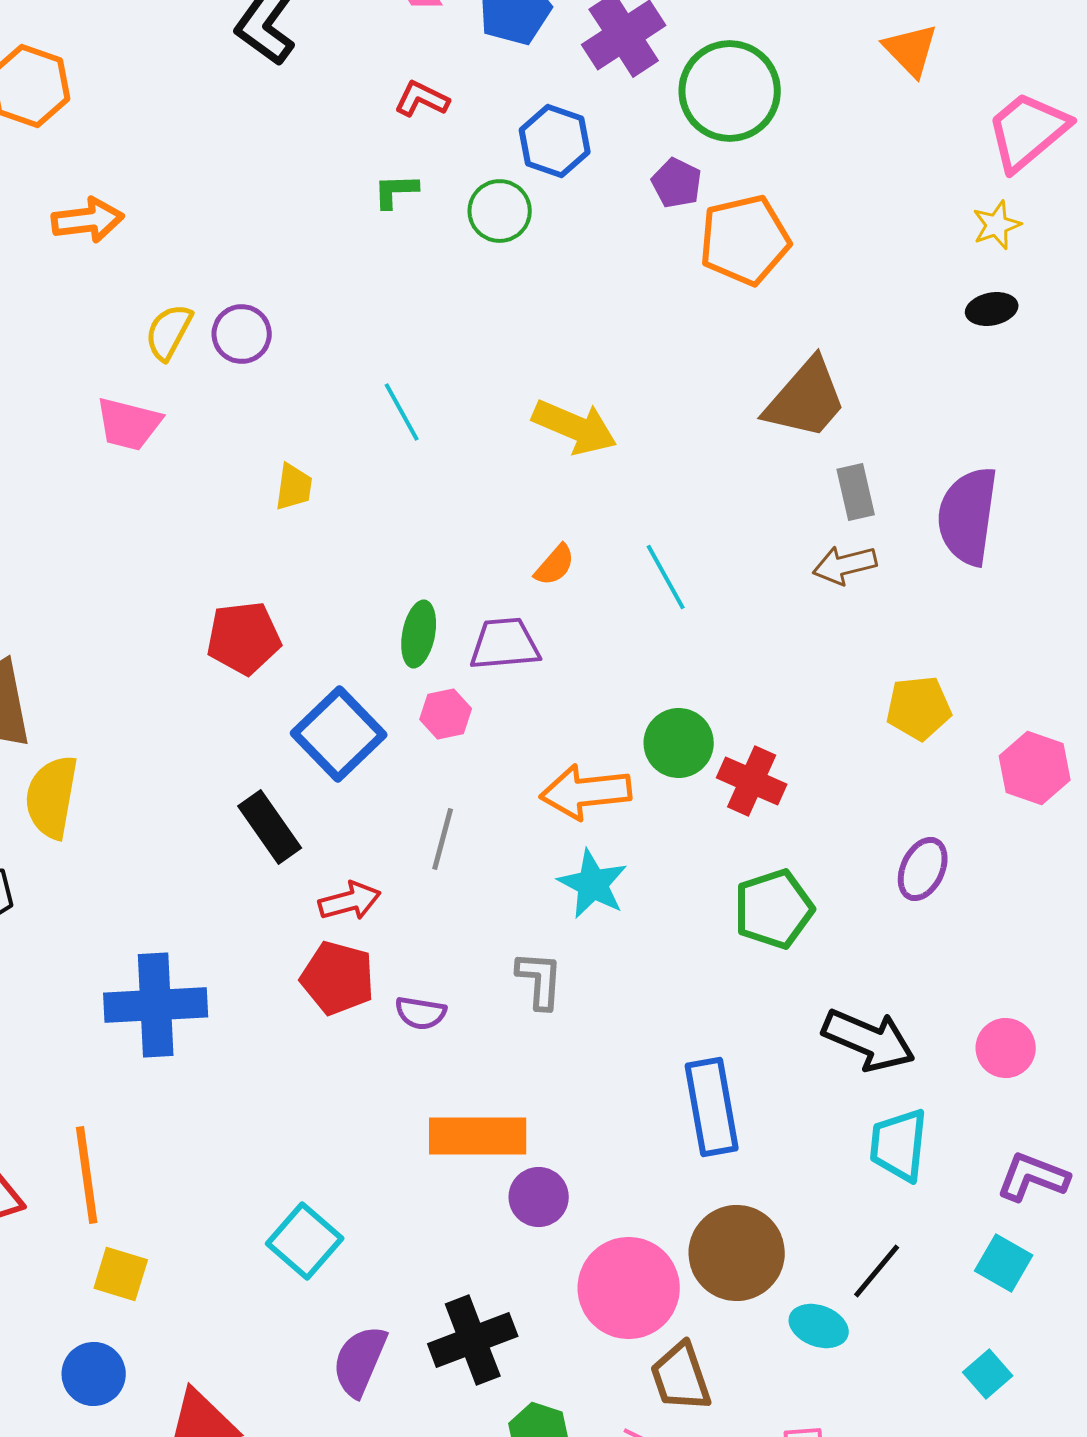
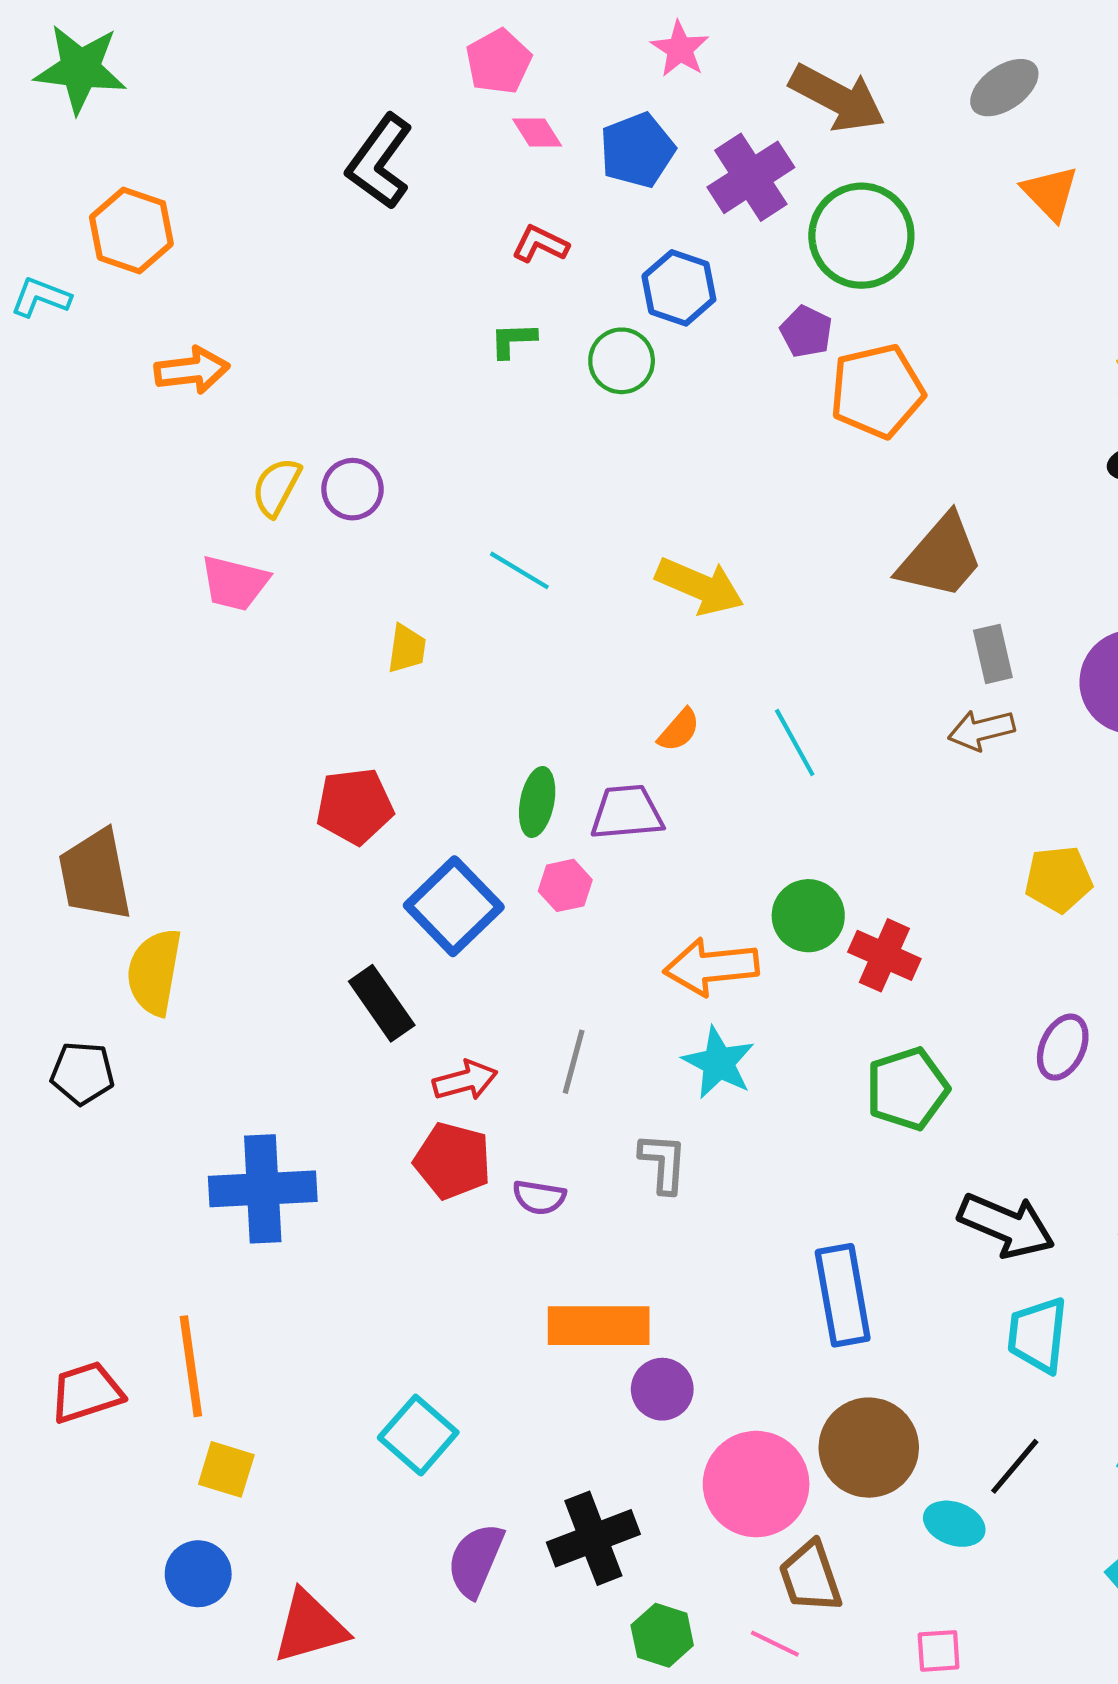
cyan line: (402, 412) -> (519, 570), turned -30
gray line: (443, 839) -> (574, 1062), moved

